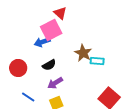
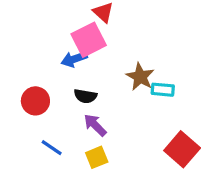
black semicircle: (49, 65) -> (85, 96), turned 40
purple arrow: (55, 83) -> (95, 125), turned 77

